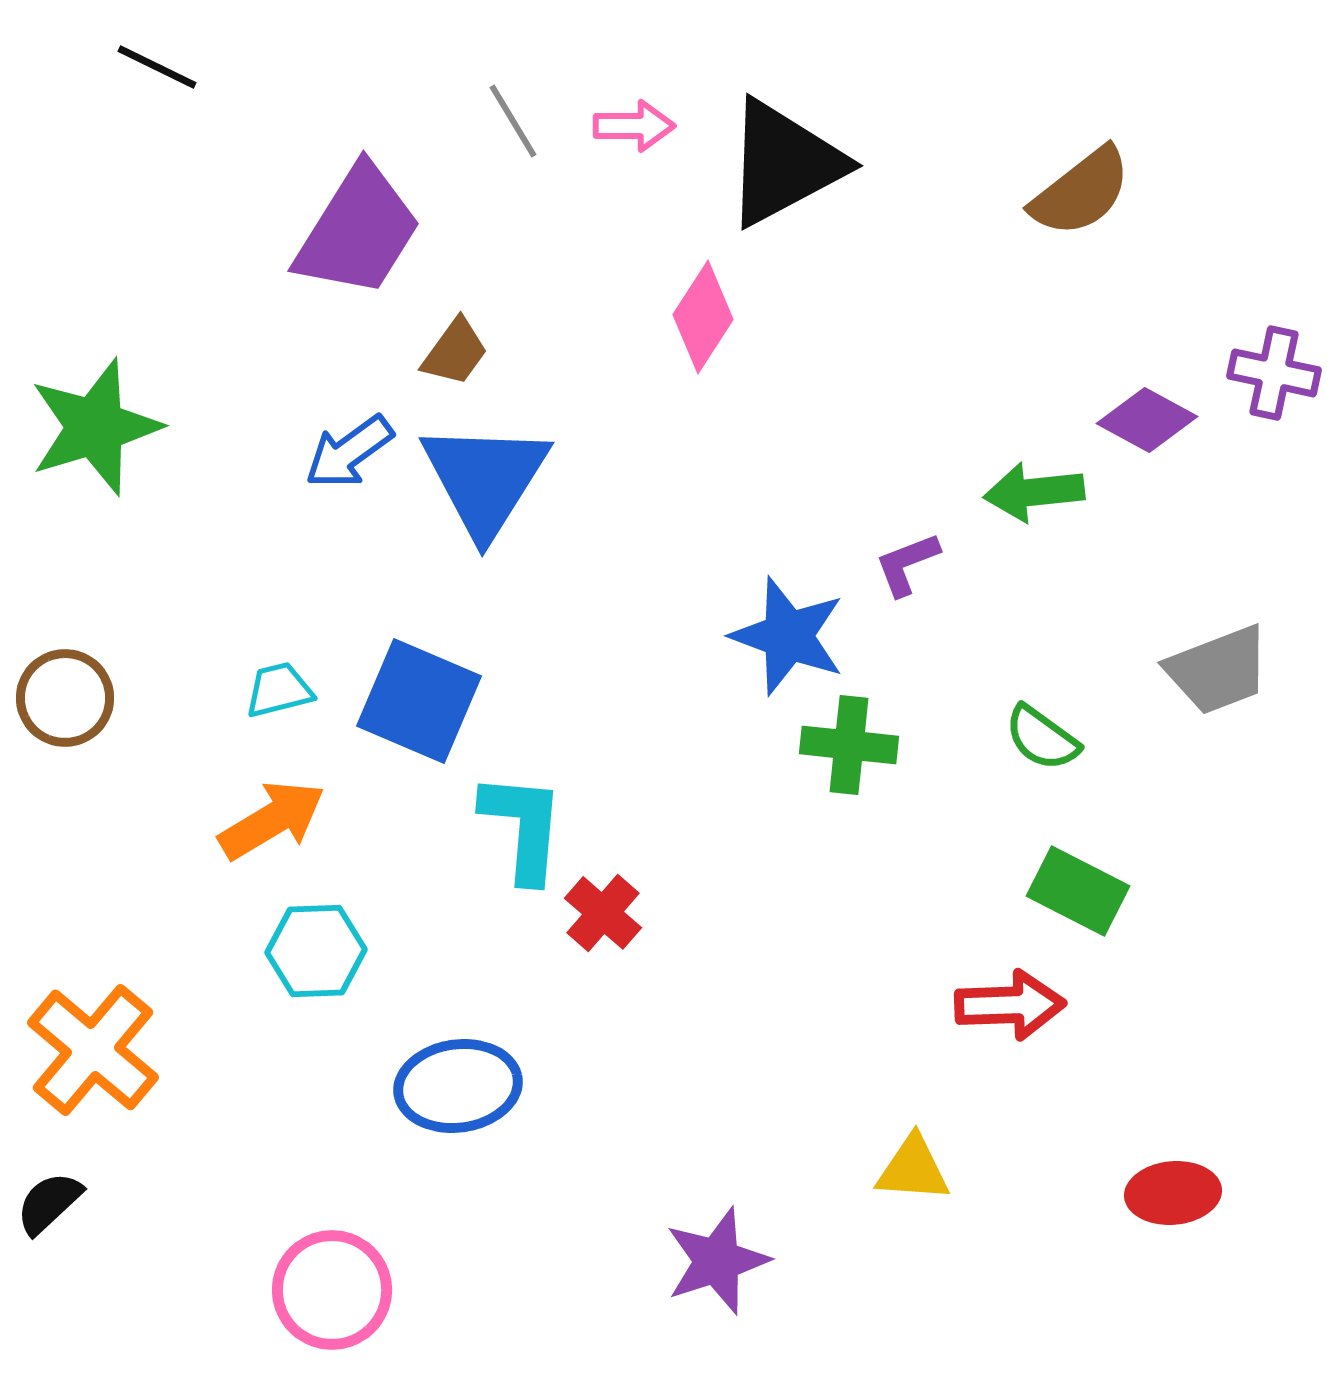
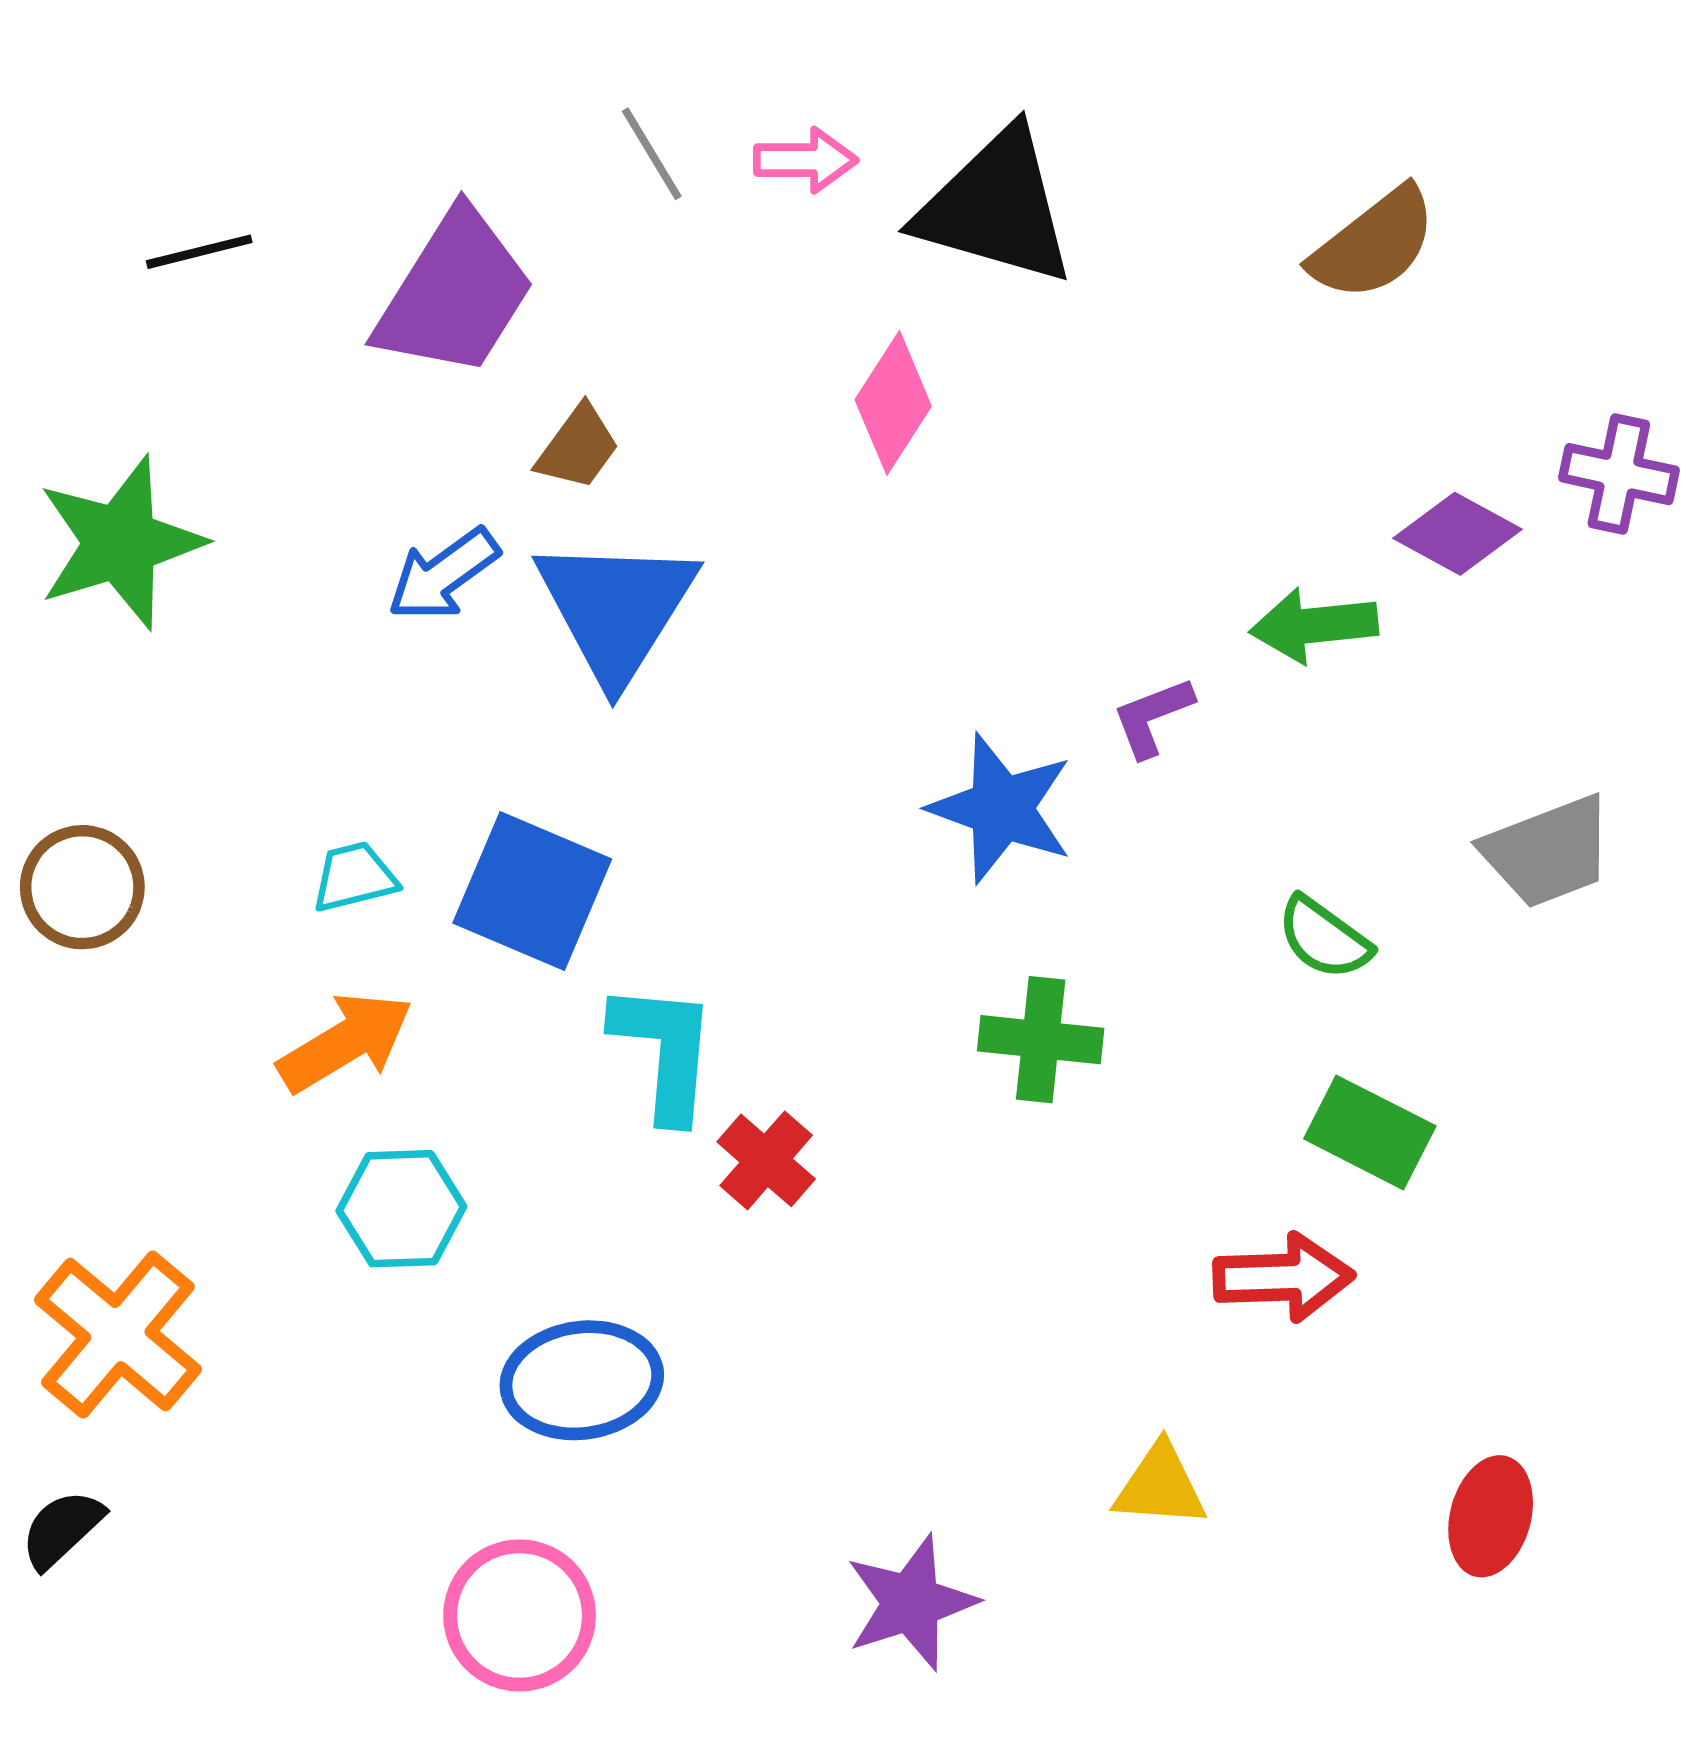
black line: (157, 67) -> (199, 252), moved, turned -40
black triangle: (784, 163) -> (996, 207), turned 44
green cross: (849, 745) -> (1041, 1040), moved
red ellipse: (1173, 1193) -> (1491, 1516), turned -70
pink circle: (332, 1290) -> (520, 1615), moved

